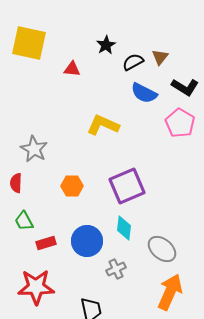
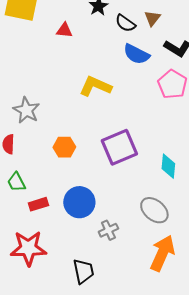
black semicircle: (133, 62) -> (125, 23), turned -115
cyan diamond: (124, 228) -> (168, 166), moved

